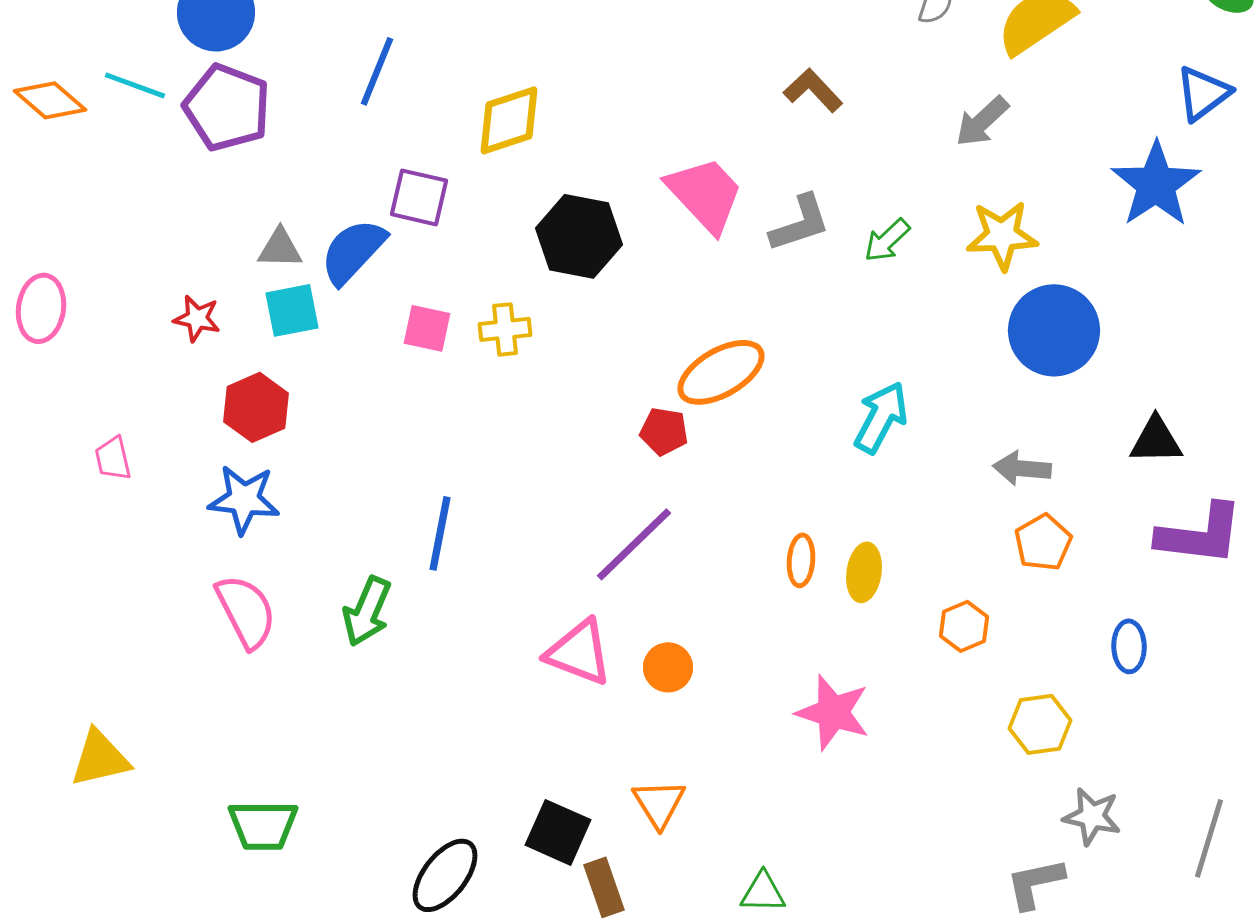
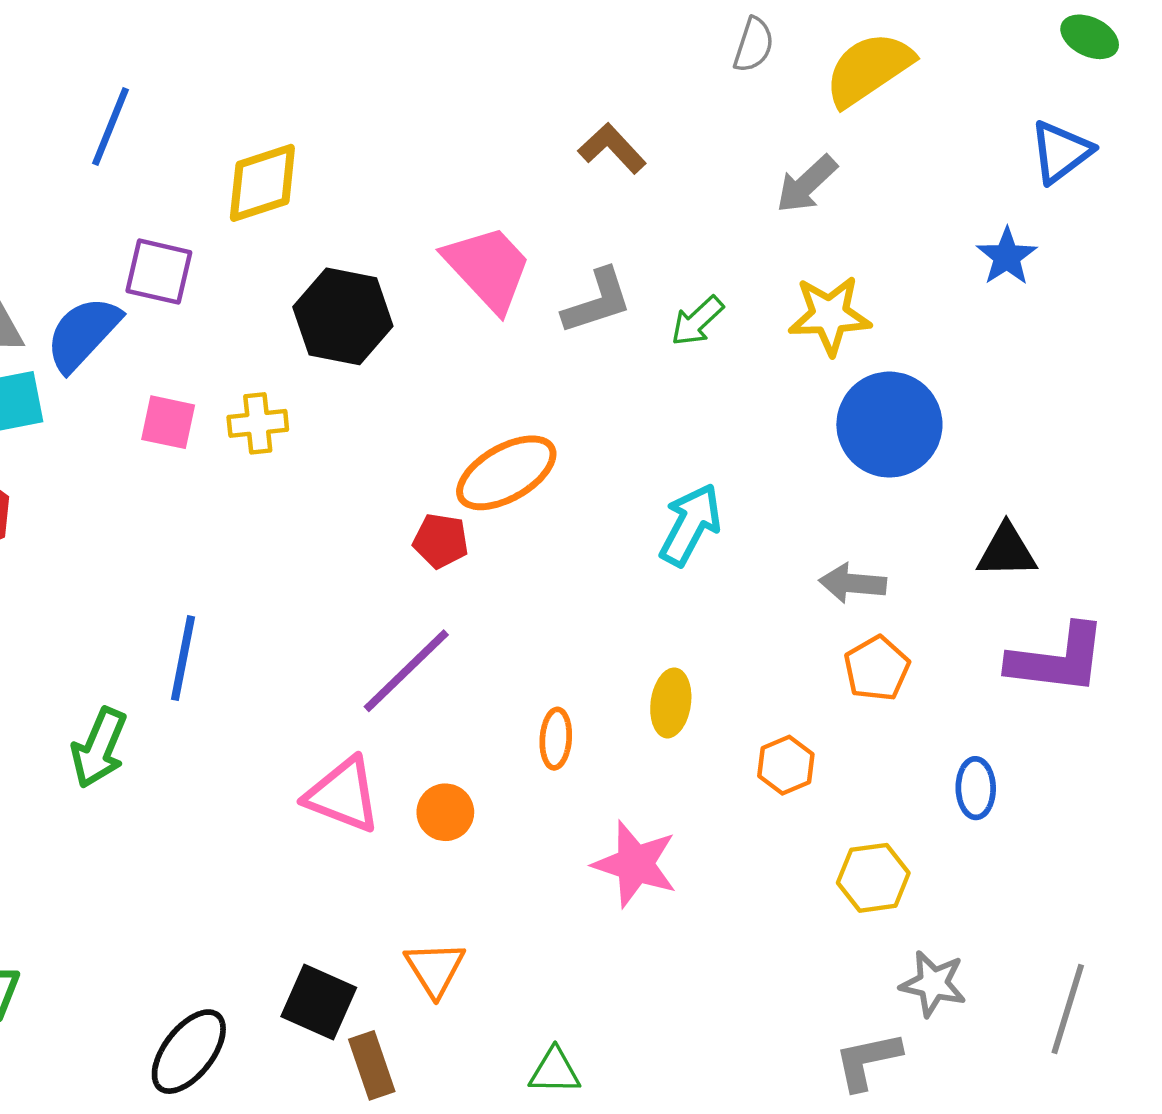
blue star: (1156, 184) -> (1007, 257), size x0.6
orange ellipse: (801, 560) -> (556, 739), moved

